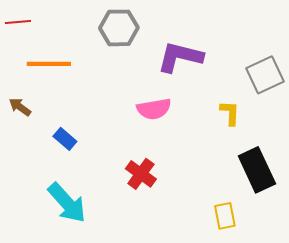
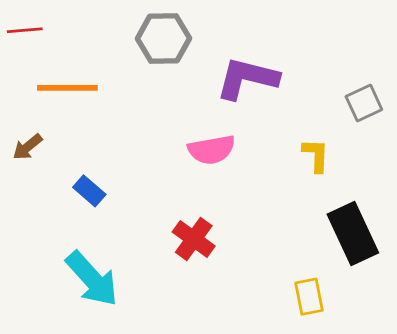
gray square: (265, 75) -> (364, 103), size x0.7
brown arrow: (20, 107) -> (27, 147), turned -75

